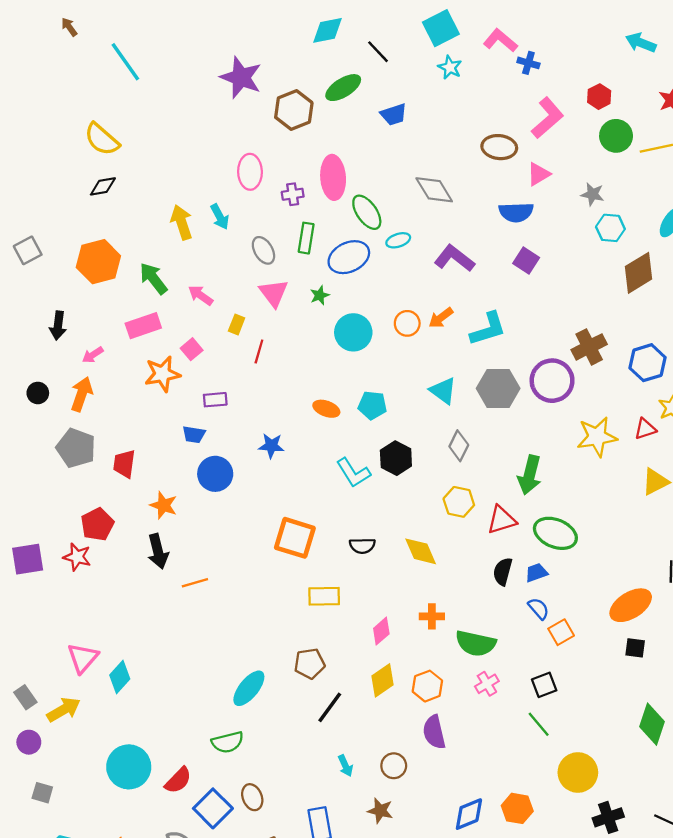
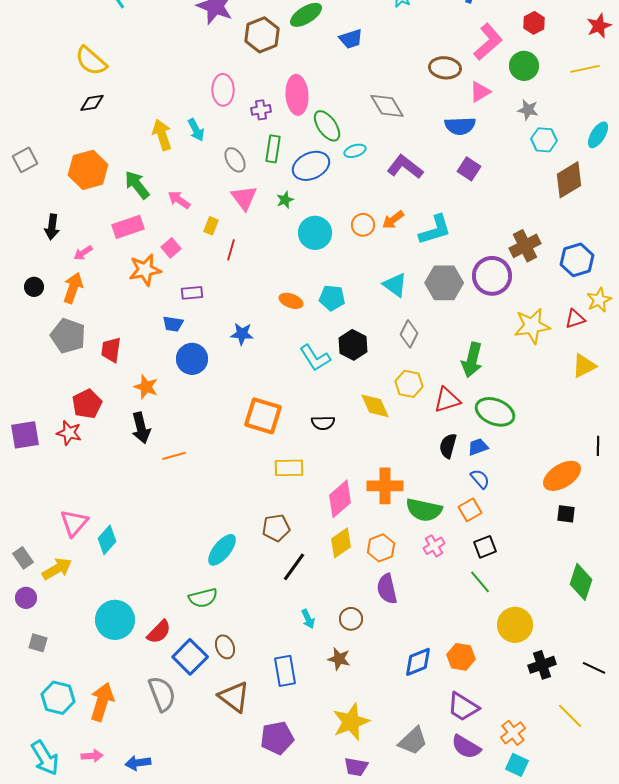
green circle: (616, 136) -> (524, 66), moved
yellow diamond: (421, 551) -> (375, 406), moved
orange cross: (432, 616) -> (385, 486), size x1.6
pink diamond: (381, 631) -> (340, 499), size x1.5
orange square: (561, 632) -> (470, 510), moved

